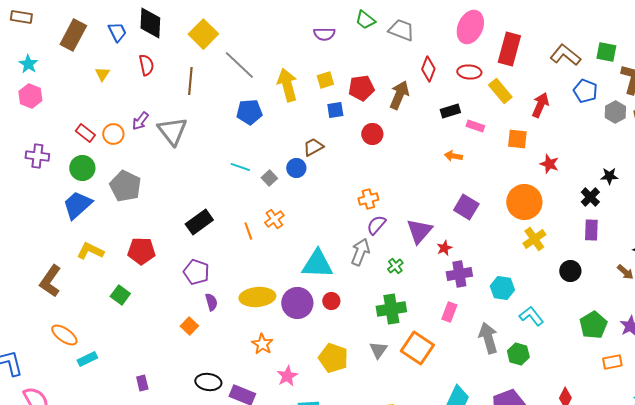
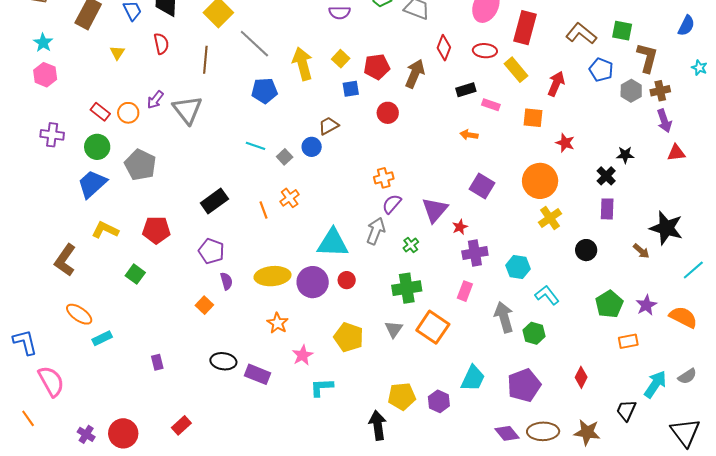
yellow square: (325, 80) -> (341, 59), turned -30

